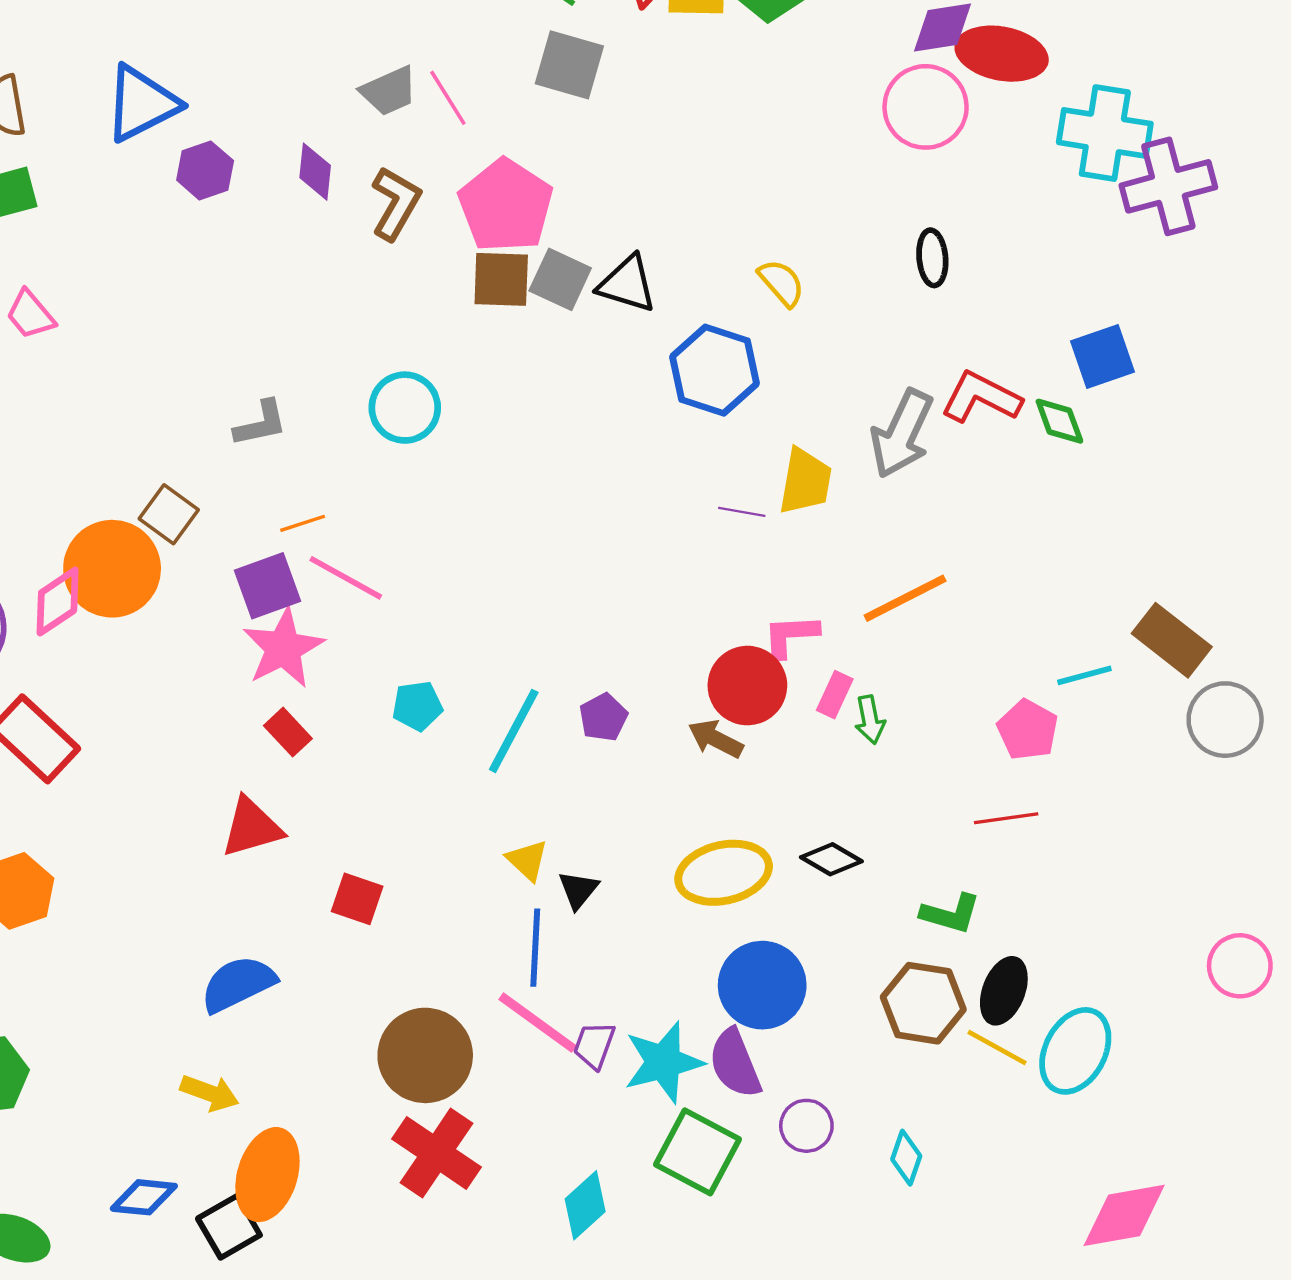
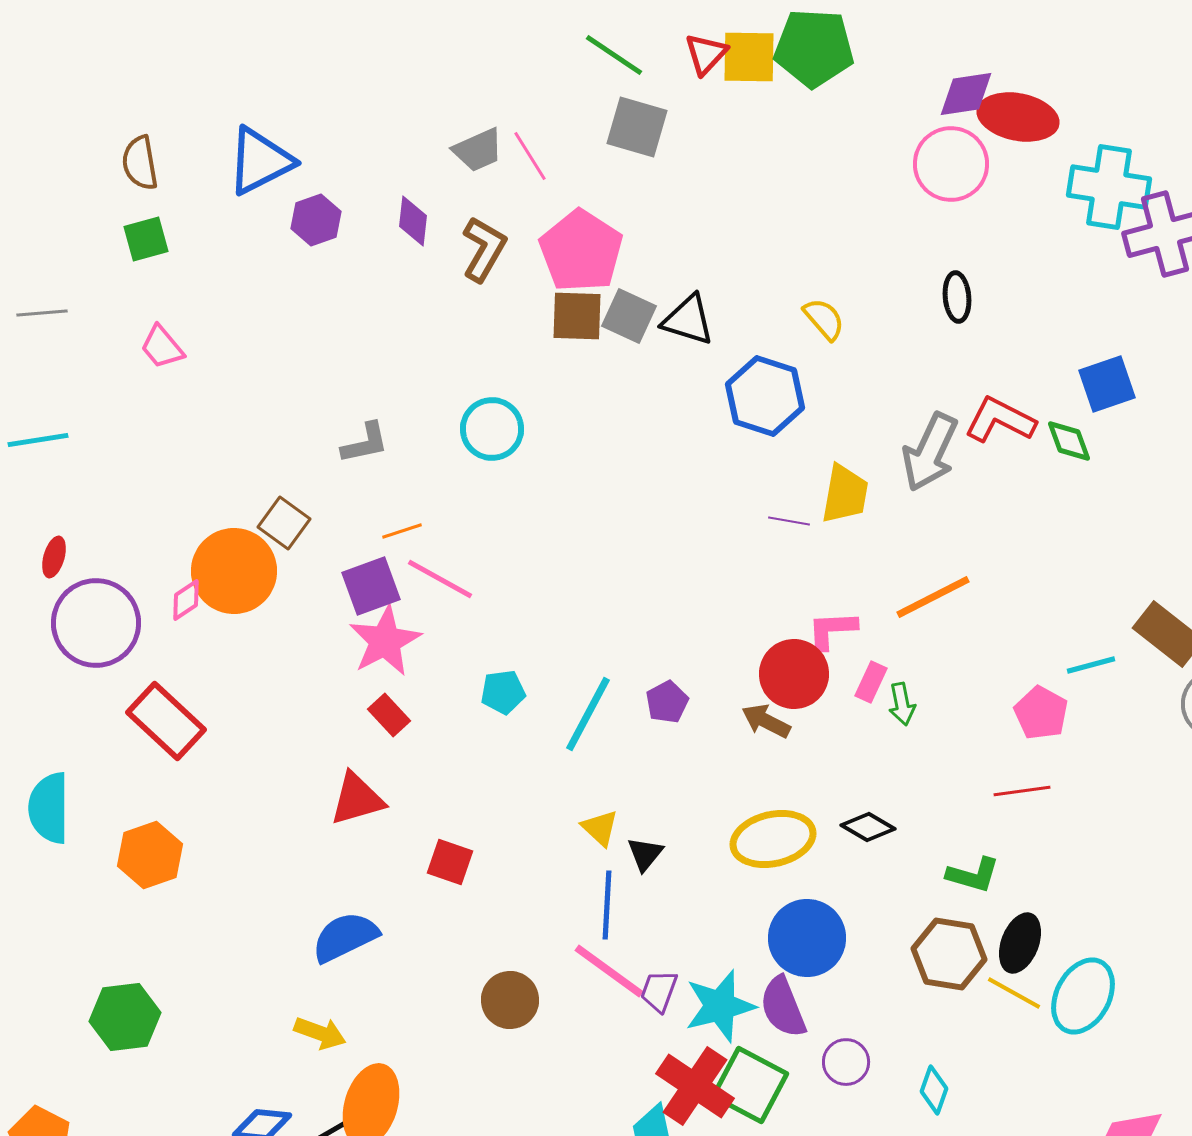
pink diamond: (58, 602) -> (186, 600), size x0.7
brown circle: (425, 1055) -> (510, 1000), size x0.7
red cross: (437, 1153) -> (695, 1086), moved

